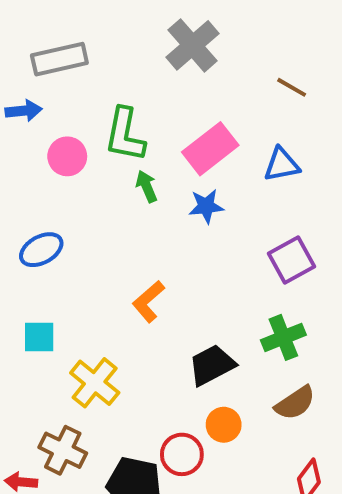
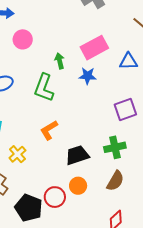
green L-shape: (125, 135) -> (44, 88), moved
orange L-shape: (148, 301) -> (49, 130), moved
yellow cross: (95, 383) -> (17, 154), size x0.7
brown semicircle: (295, 403) -> (115, 181), turned -35

